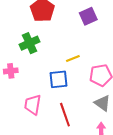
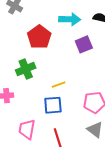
yellow line: (73, 59) -> (59, 85), moved

